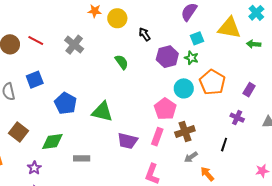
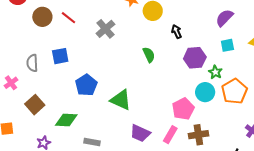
green star: (191, 58) -> (215, 72), moved

